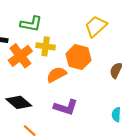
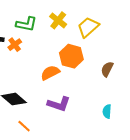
yellow cross: (46, 46) -> (58, 20), moved, turned 30
orange cross: (20, 56) -> (15, 45), moved, size x0.6

